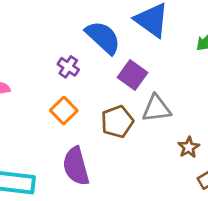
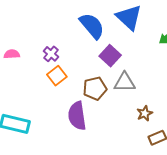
purple cross: (68, 67) -> (51, 54), moved
purple semicircle: (76, 166) -> (77, 116), moved

